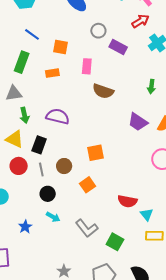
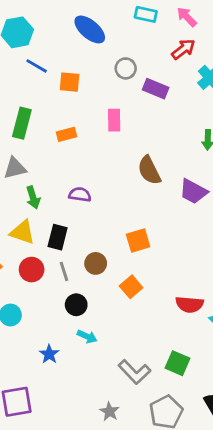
blue line: (32, 34) -> (37, 66), moved
orange square: (60, 47) -> (70, 82), moved
brown semicircle: (103, 91) -> (149, 170), moved, turned 50
purple semicircle: (58, 116) -> (80, 195), size x0.7
gray L-shape: (87, 228) -> (134, 372), moved

